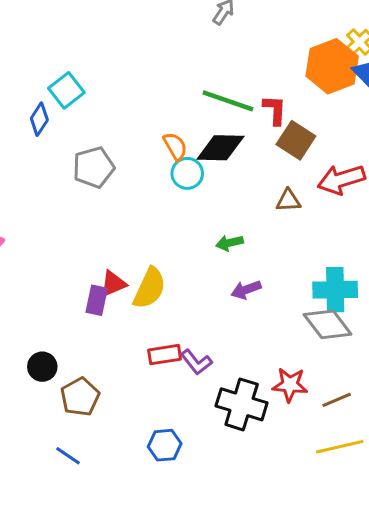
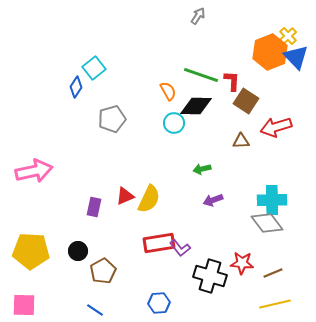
orange semicircle: (175, 146) -> (168, 91), moved
purple rectangle: (97, 300) -> (94, 207), moved
red rectangle: (165, 355) -> (159, 243), size x1.4

